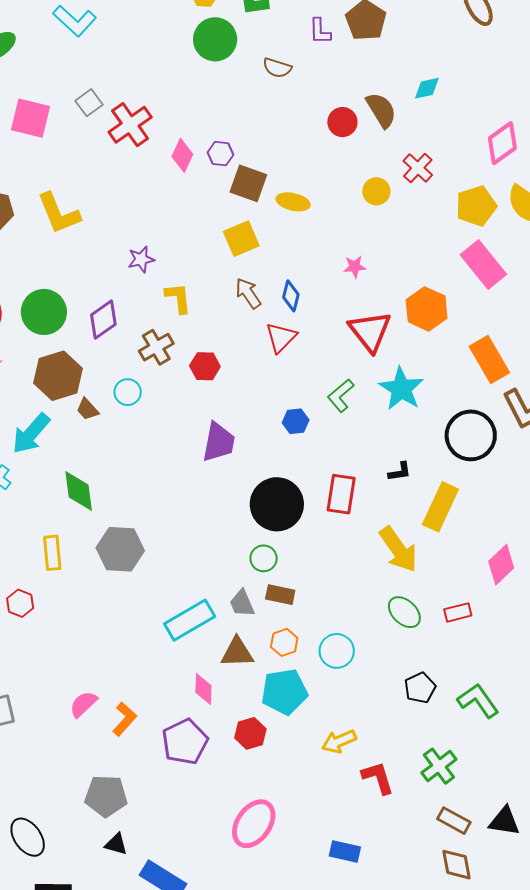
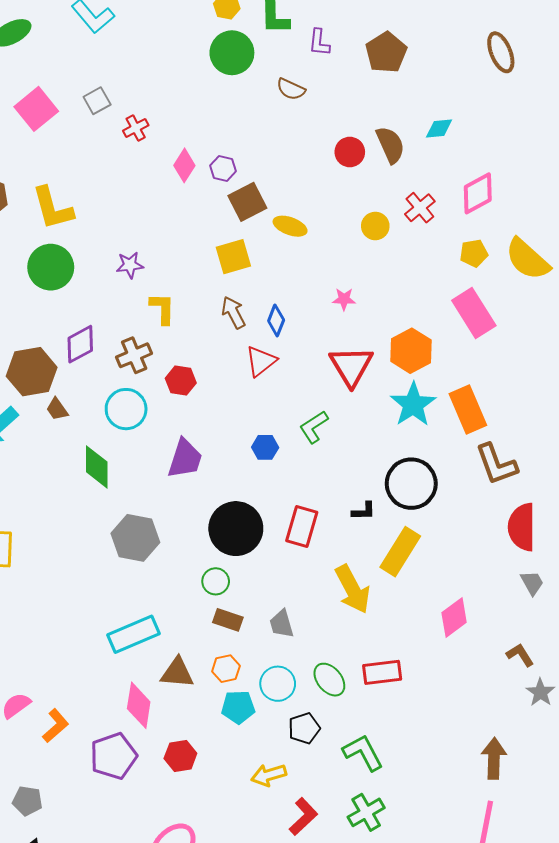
purple L-shape: (320, 31) -> (319, 42), moved
pink square: (31, 118) -> (36, 109), turned 30
red cross: (130, 125) -> (136, 128), size x0.6
pink diamond: (502, 143) -> (478, 193), moved
brown square: (248, 183) -> (247, 202), turned 36
yellow pentagon: (476, 206) -> (474, 253), size x0.7
green circle: (44, 312) -> (51, 267), moved
purple diamond: (103, 320) -> (80, 344), moved
cyan star: (401, 389) -> (413, 404), moved
cyan circle: (128, 392) -> (126, 409), moved, size x1.5
black circle: (471, 435) -> (411, 484), moved
green diamond: (79, 491) -> (97, 467), moved
gray hexagon: (120, 549) -> (135, 538), moved
gray trapezoid: (242, 603) -> (282, 624), moved
green ellipse: (404, 612) -> (329, 680), moved
red rectangle: (458, 612) -> (382, 672), moved, size x1.4
black pentagon: (420, 688) -> (304, 728), moved
pink diamond: (203, 689) -> (139, 705), size x1.4
cyan pentagon: (284, 692) -> (238, 707), moved, size x0.7
green L-shape: (478, 701) -> (363, 753), moved
red L-shape: (378, 778) -> (303, 817), turned 57
gray pentagon: (106, 796) -> (27, 801), size x0.7

